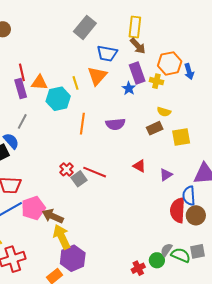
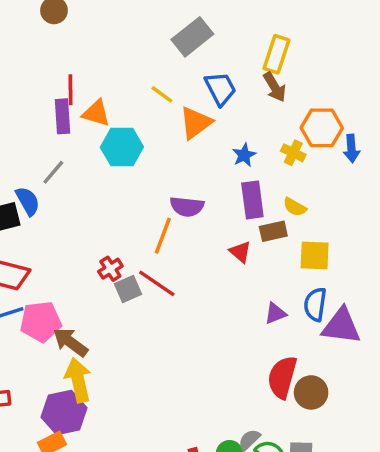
blue trapezoid: (107, 53) -> (220, 88), turned -140
purple rectangle: (137, 73) -> (252, 200), moved
yellow line: (75, 83) -> (162, 94), moved, turned -48
orange line: (82, 124) -> (163, 236), moved
purple semicircle: (115, 124) -> (187, 207), moved
red triangle: (139, 166) -> (240, 252), moved
blue semicircle: (189, 196) -> (315, 304), moved
purple hexagon: (73, 258) -> (64, 413), moved

